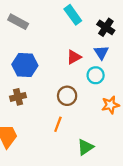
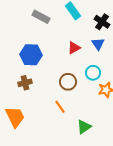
gray rectangle: (18, 22) -> (41, 17), moved
cyan circle: (96, 75) -> (93, 73), moved
orange line: (58, 124) -> (60, 107), turned -56

